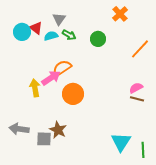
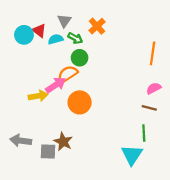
orange cross: (120, 14) -> (97, 26), moved
green circle: (98, 39) -> (80, 58), moved
orange line: (140, 49) -> (153, 53), turned -35
yellow arrow: (35, 88) -> (38, 96), turned 90
pink semicircle: (136, 88) -> (154, 88), moved
green line: (143, 150) -> (144, 133), moved

